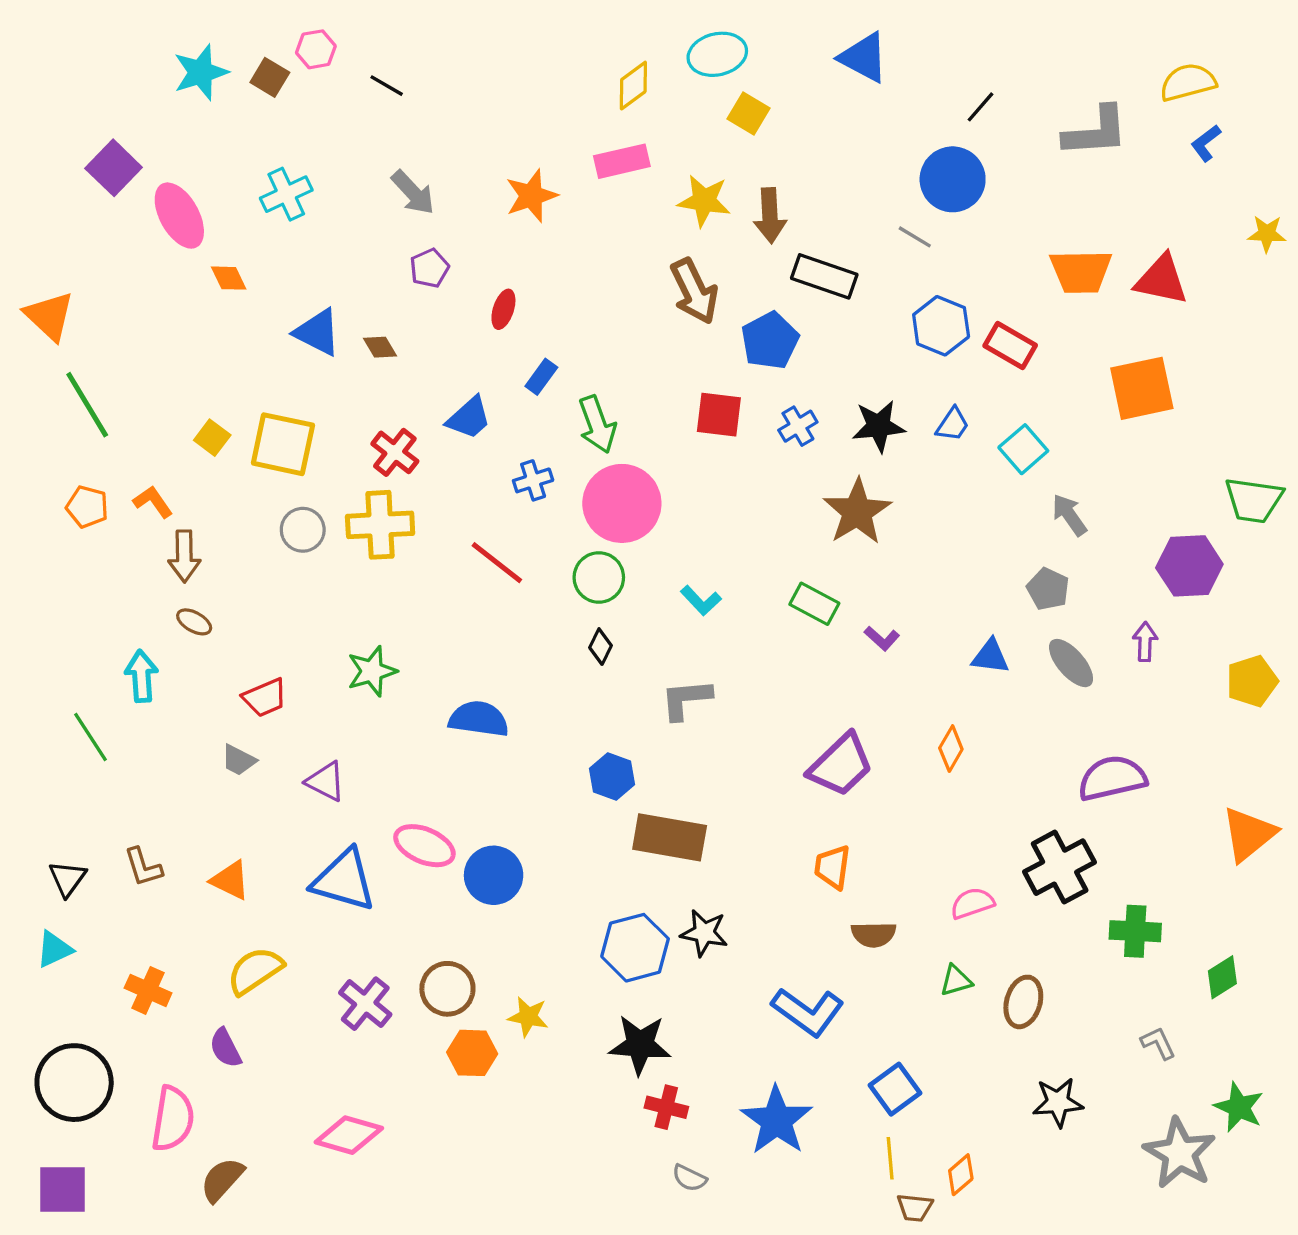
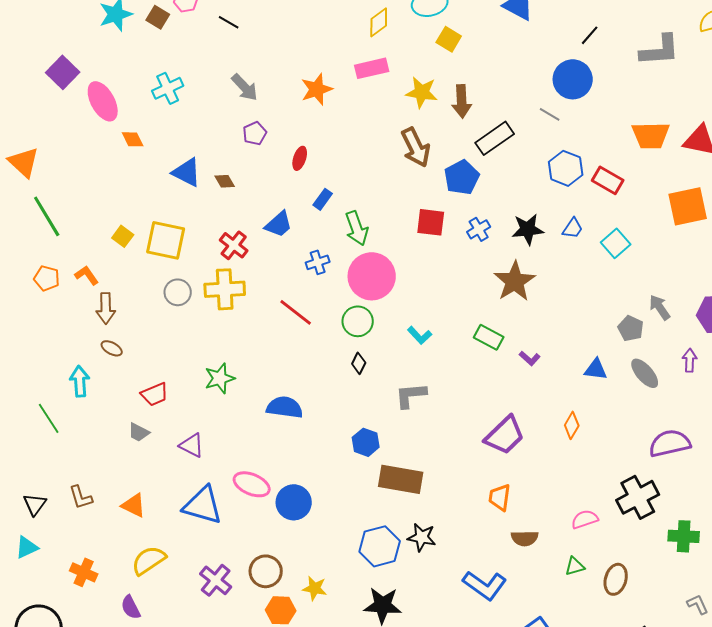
black rectangle: (824, 276) -> (495, 138), turned -54
gray arrow: (1069, 515) -> (660, 307), moved

